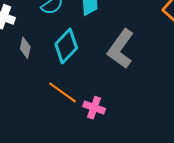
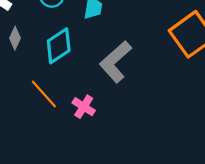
pink cross: (94, 108) -> (84, 107), moved

